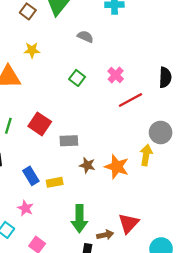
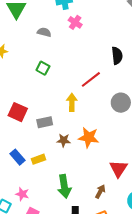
pink cross: (116, 75) -> (75, 22), moved
yellow arrow: (146, 155) -> (72, 102), moved
pink star: (25, 208) -> (22, 194), moved
red triangle: (129, 223) -> (118, 169), moved
brown arrow: (105, 235) -> (100, 191), moved, turned -40

